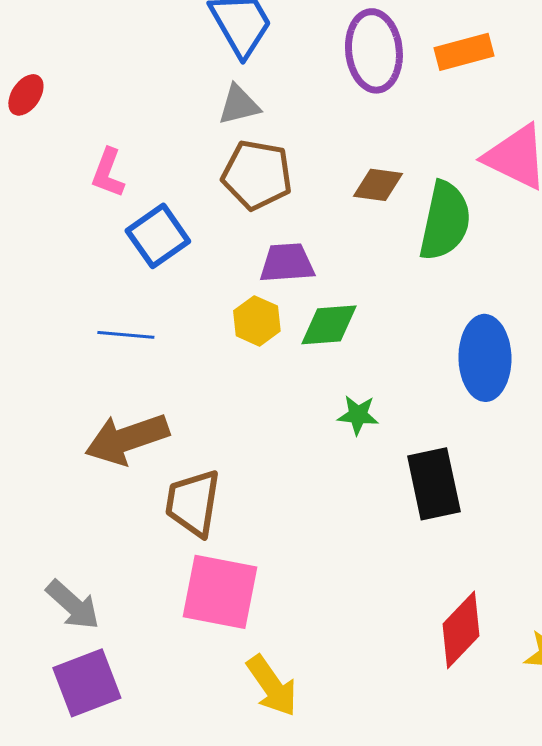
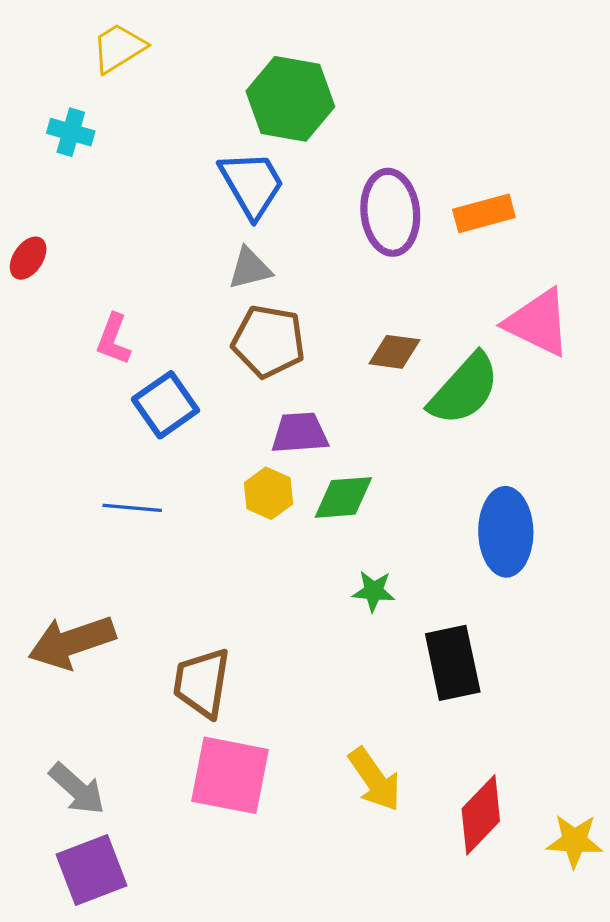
green semicircle: (445, 221) -> (464, 389), turned 30
brown arrow: (127, 439) -> (72, 642), moved
yellow arrow: (272, 686) -> (375, 779), moved

